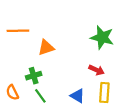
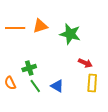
green star: (102, 37) -> (70, 34), moved
orange triangle: (46, 48) -> (40, 26), moved
blue triangle: (77, 96) -> (57, 86), moved

